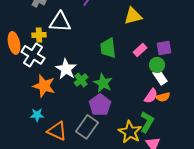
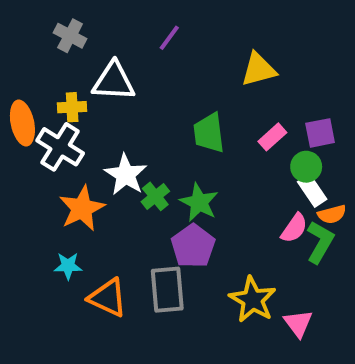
orange star: (44, 86) -> (82, 208), turned 30
orange semicircle: (163, 97) -> (332, 214), moved
green L-shape: (147, 122) -> (320, 242), moved
gray rectangle: (87, 127) -> (167, 290), turned -40

